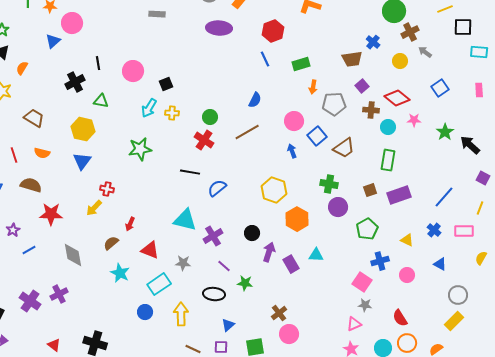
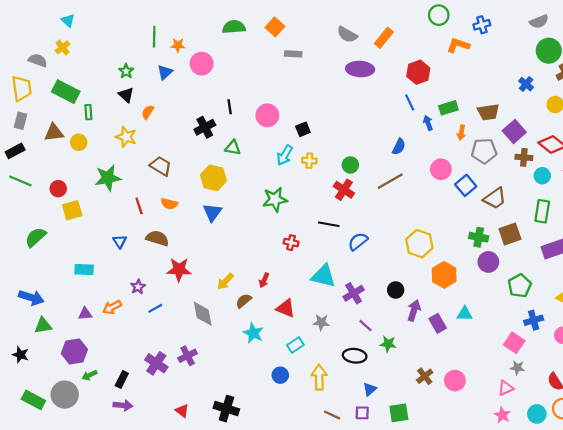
blue triangle: (53, 41) -> (165, 72), moved
brown trapezoid: (352, 59) -> (488, 112), moved
purple square: (362, 86) -> (514, 132), size x1.5
blue arrow: (292, 151) -> (428, 123), moved
red cross: (107, 189) -> (291, 243), moved
brown square: (370, 190) -> (510, 234), moved, size x1.5
yellow arrow: (94, 208) -> (225, 281), moved
cyan rectangle: (159, 284) -> (295, 345), size x0.7
pink circle: (289, 334) -> (455, 381), moved

